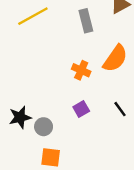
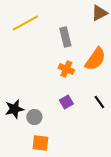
gray rectangle: (86, 21) -> (65, 37), moved

